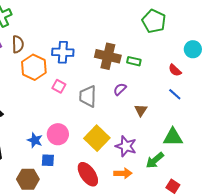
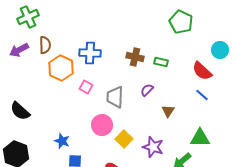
brown cross: (108, 56) -> (135, 57), size x0.7
red semicircle: (175, 70) -> (202, 71), size x1.5
pink circle: (58, 134) -> (102, 125), moved
yellow square: (97, 138) -> (124, 139), size x0.7

